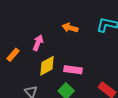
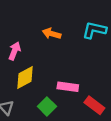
pink rectangle: (73, 70) -> (68, 87), moved

